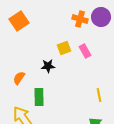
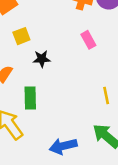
yellow square: (64, 48) -> (21, 36), moved

